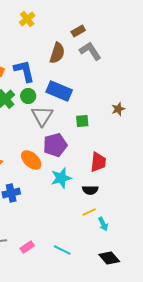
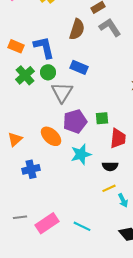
blue rectangle: (59, 91) -> (79, 67), size x0.7
green square: (82, 121) -> (102, 118), moved
pink rectangle: (27, 247) -> (47, 223), size x1.6

